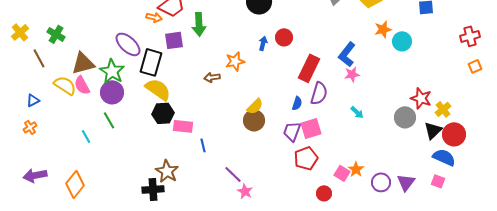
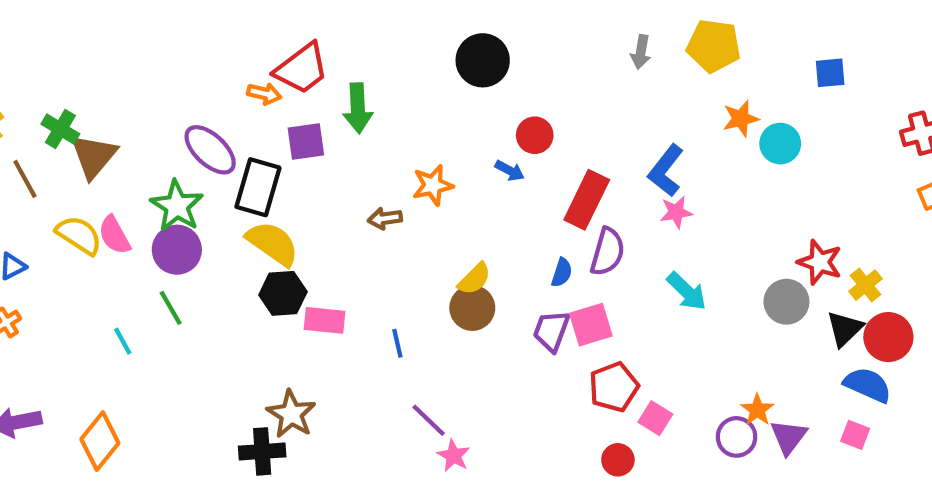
blue arrow: (263, 43) -> (510, 171), moved, turned 104
brown triangle: (83, 63) -> (94, 156), moved, turned -35
cyan arrow: (357, 112) -> (687, 291), size x1.5
blue line: (203, 145) -> (397, 343), moved
red pentagon: (306, 158) -> (614, 387), moved
orange star: (356, 169) -> (757, 410), moved

